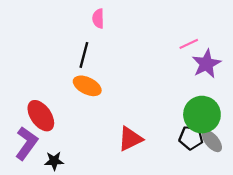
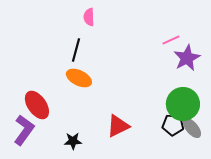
black star: (54, 161) -> (73, 141), moved

